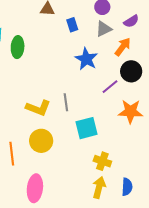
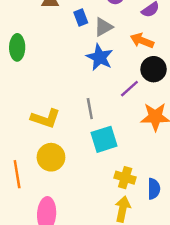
gray triangle: (104, 29) -> (103, 27), moved
orange arrow: (123, 47) -> (142, 41), turned -102
gray line: (66, 102) -> (90, 109), moved
blue semicircle: (127, 187) -> (154, 189), moved

